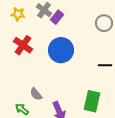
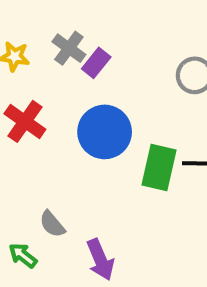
green rectangle: (92, 101) -> (159, 168), moved

